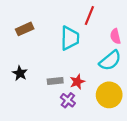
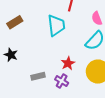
black star: (20, 73) -> (11, 55), moved
gray rectangle: (55, 81) -> (38, 76), moved

